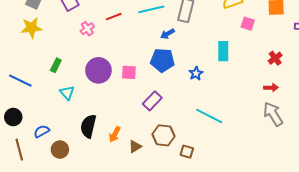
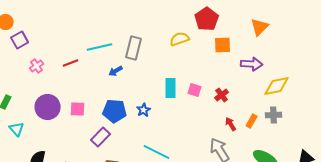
red line: (114, 17) -> (71, 63), moved
pink square: (248, 24) -> (195, 90), moved
blue pentagon: (162, 60) -> (115, 111), moved
red arrow: (271, 88) -> (231, 124), moved, turned -120

